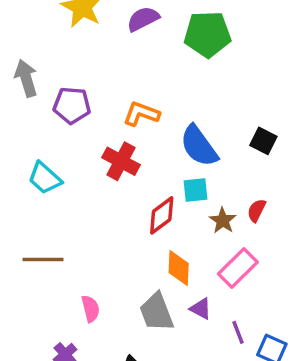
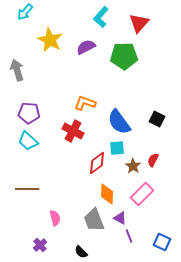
gray arrow: (26, 78) -> (17, 70), moved
purple pentagon: (72, 105) -> (29, 113), moved
purple line: (238, 332) -> (129, 236), moved

